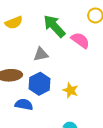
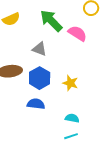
gray triangle: (41, 54) -> (39, 49), turned 35
blue semicircle: (24, 104) -> (36, 104), moved

